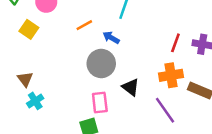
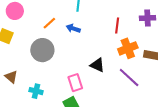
red line: (175, 43) -> (117, 25), moved
gray circle: (101, 64) -> (42, 50), moved
cyan cross: (35, 101) -> (36, 91), moved, turned -32

